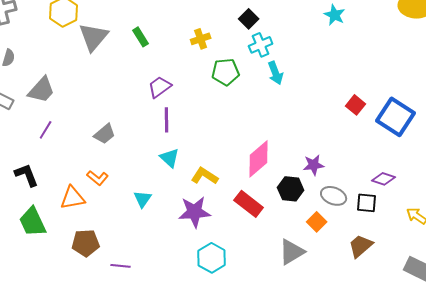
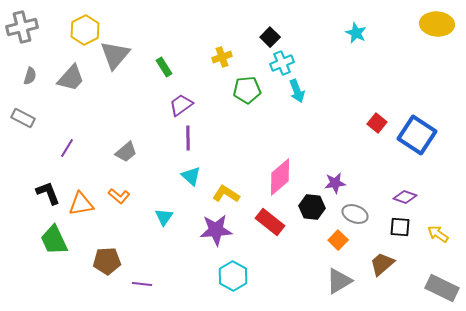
green rectangle: (141, 37) -> (164, 67), moved
gray trapezoid: (42, 90) -> (71, 78), moved
orange triangle: (73, 198) -> (81, 204), moved
black square: (367, 203) -> (400, 227), moved
gray triangle: (292, 252) -> (339, 281), moved

